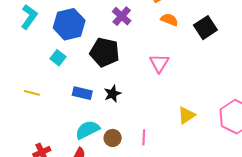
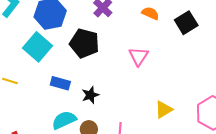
cyan square: (58, 58) -> (38, 47), size x1.8
black star: (112, 94) -> (90, 95), moved

